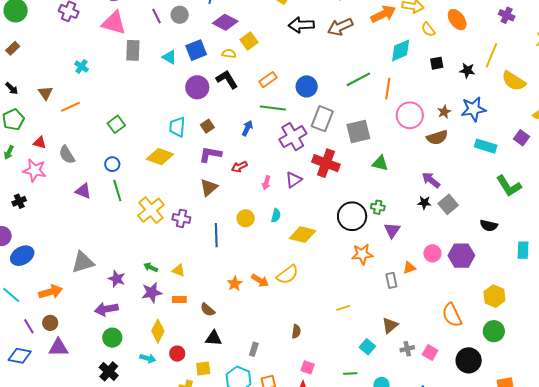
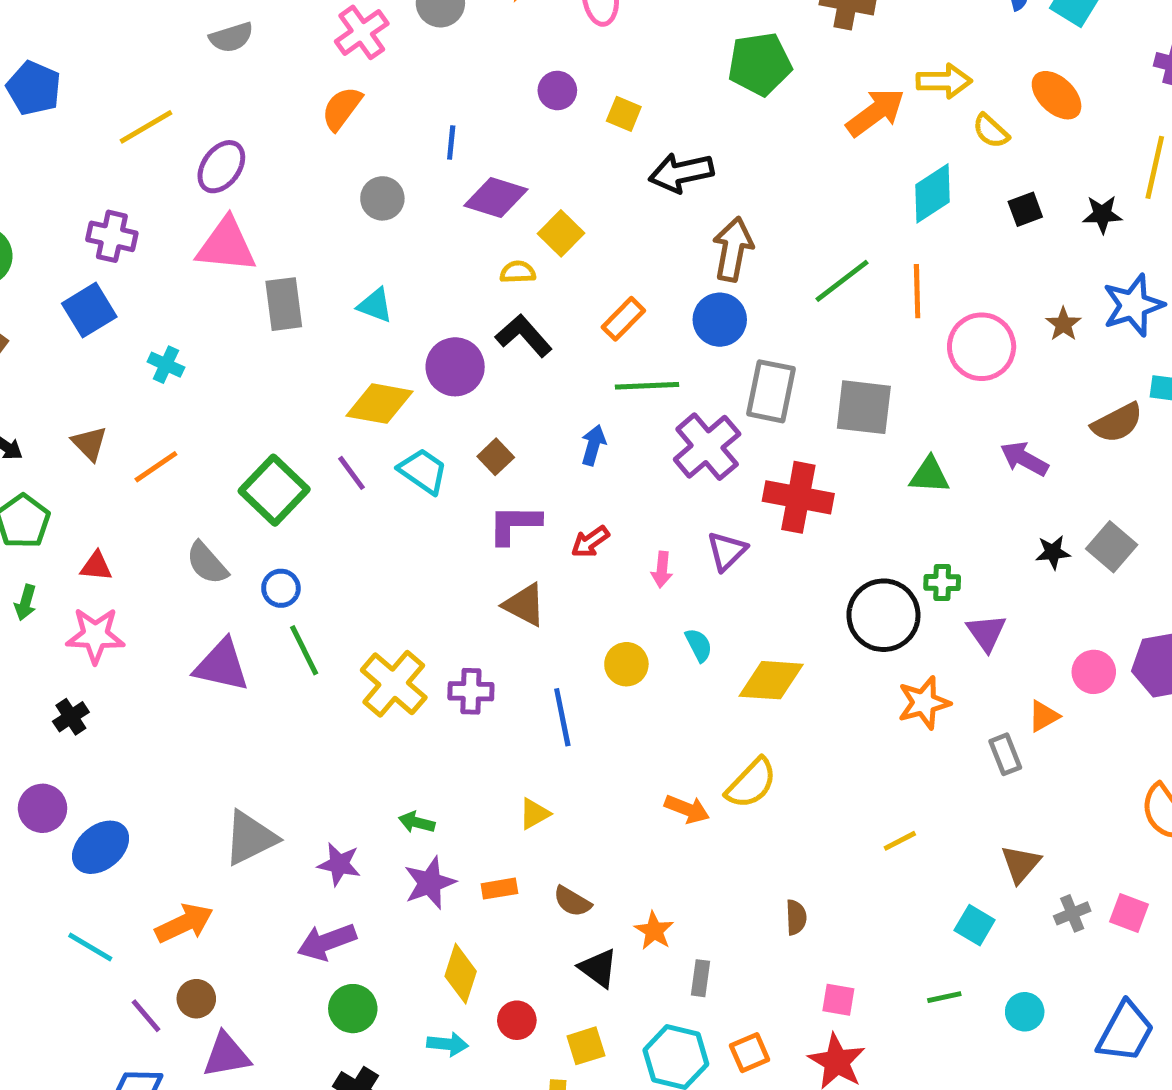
purple line: (156, 16) -> (352, 473), moved
brown arrow: (340, 27) -> (733, 249), moved, turned 135
blue square: (196, 50) -> (89, 310), moved
green square: (116, 124) -> (274, 490), size x1.5
cyan trapezoid: (177, 127) -> (423, 471), turned 130
gray square: (358, 131) -> (864, 407), turned 30
brown semicircle: (437, 137) -> (1117, 423), moved
gray semicircle: (67, 155) -> (207, 563), moved
yellow diamond: (160, 157) -> (380, 404), moved
purple arrow: (431, 180) -> (1024, 459), moved
brown triangle: (209, 187) -> (524, 605), turned -42
purple triangle: (83, 191) -> (222, 665), size x1.4
cyan semicircle: (276, 216) -> (699, 645), turned -32
yellow triangle: (178, 270) -> (534, 814), moved, turned -40
orange star: (235, 284) -> (654, 931), moved
black triangle: (214, 338) -> (598, 968), turned 42

